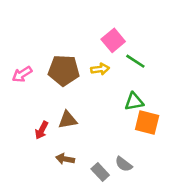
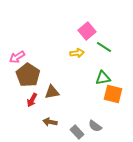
brown pentagon: (64, 70) -> (28, 75), moved, turned 30

